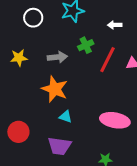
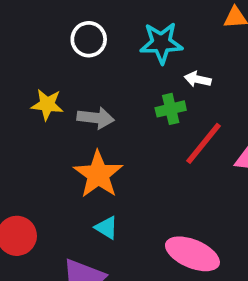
white arrow: (115, 25) -> (198, 79), moved
gray arrow: (57, 57) -> (96, 118), moved

